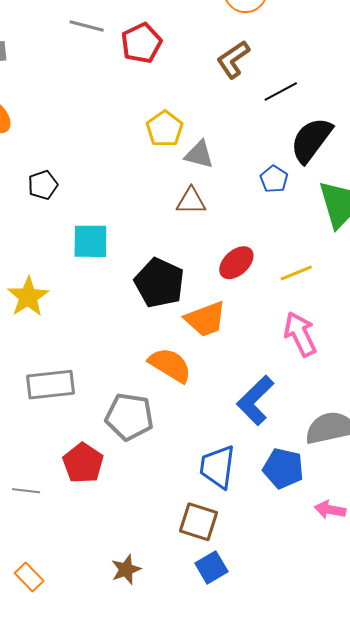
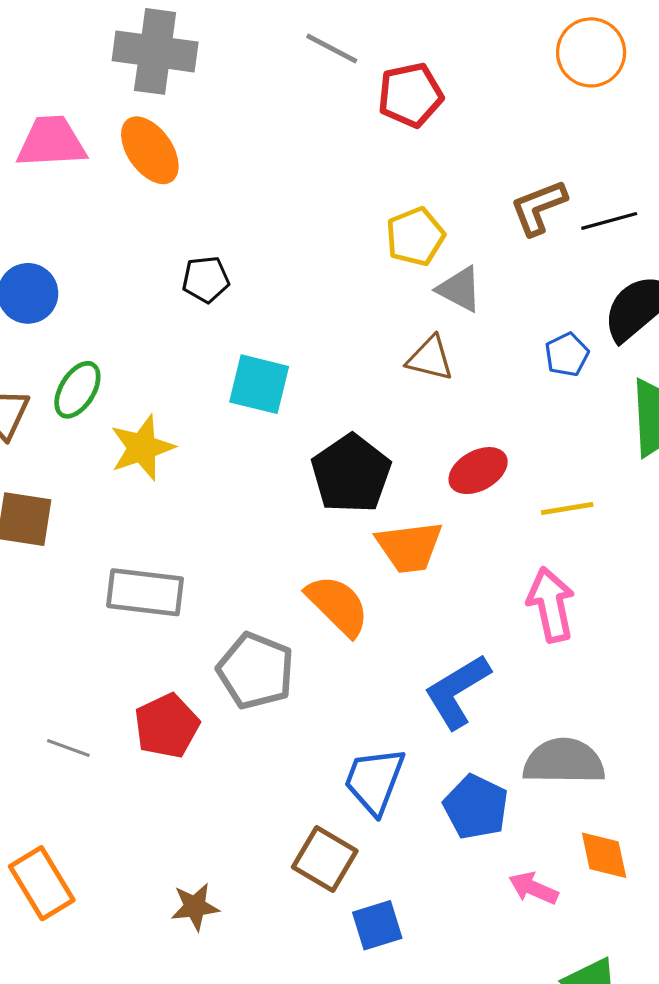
brown L-shape: (233, 59) -> (538, 207), moved
blue square: (211, 567) -> (377, 925), moved
orange rectangle: (29, 577) -> (42, 883), size x1.5

